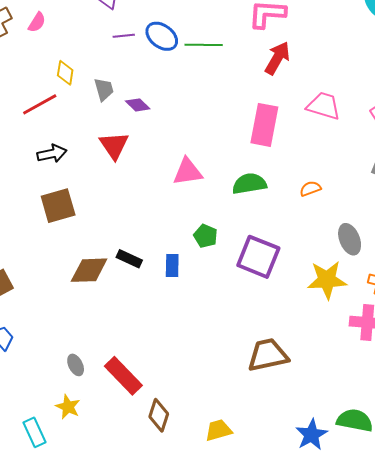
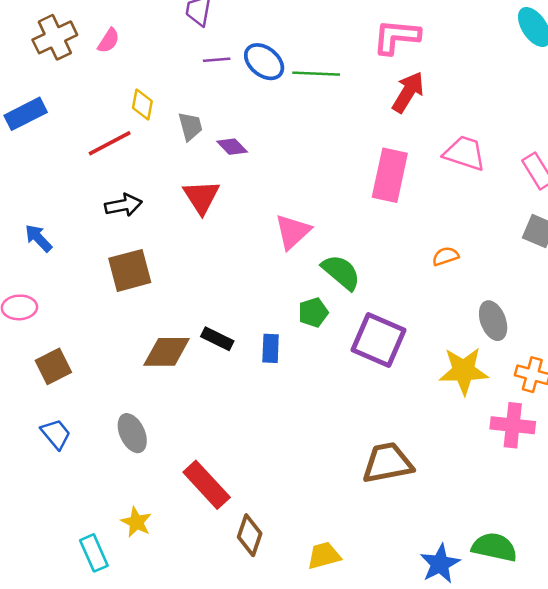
pink triangle: (188, 172) -> (293, 232), turned -36
green semicircle: (249, 184) -> (341, 272), moved, turned 48
green pentagon: (206, 236) -> (313, 312), turned 30
gray ellipse: (76, 365) -> (132, 433), moved, size x1.4

